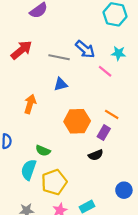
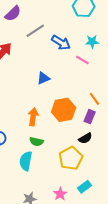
gray line: (59, 57) -> (35, 31), moved, turned -36
orange arrow: (30, 104) -> (33, 117), moved
orange line: (112, 114) -> (94, 99), turned 32
yellow pentagon: (54, 182) -> (71, 158), moved

